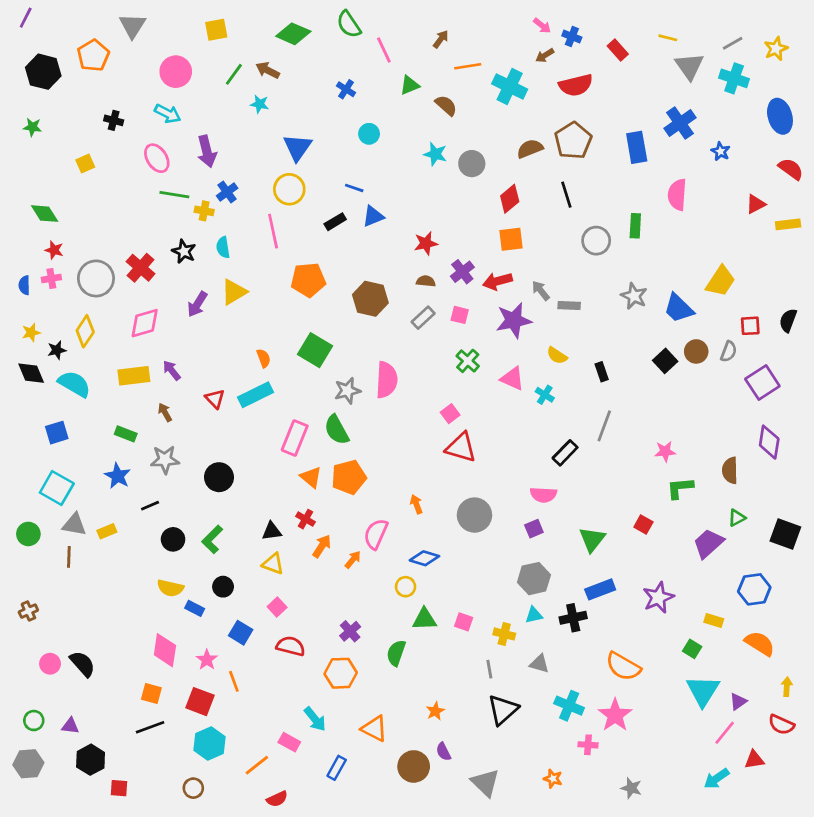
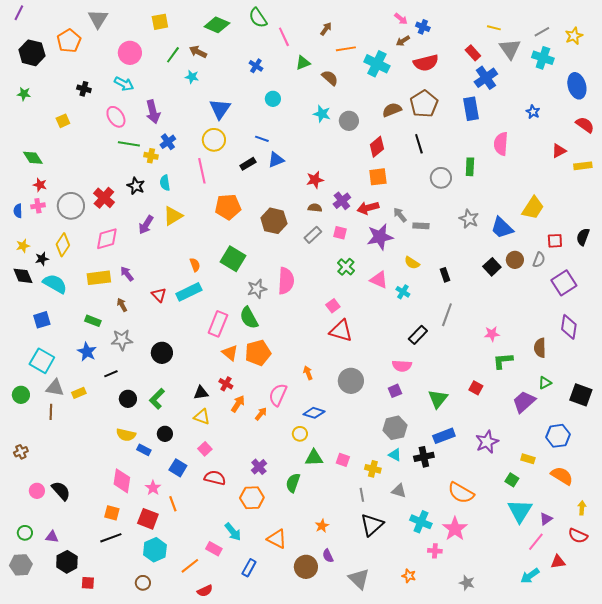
red rectangle: (618, 50) -> (473, 53), moved
blue cross: (680, 123) -> (486, 78), moved
cyan triangle: (534, 615) -> (395, 455), turned 40

